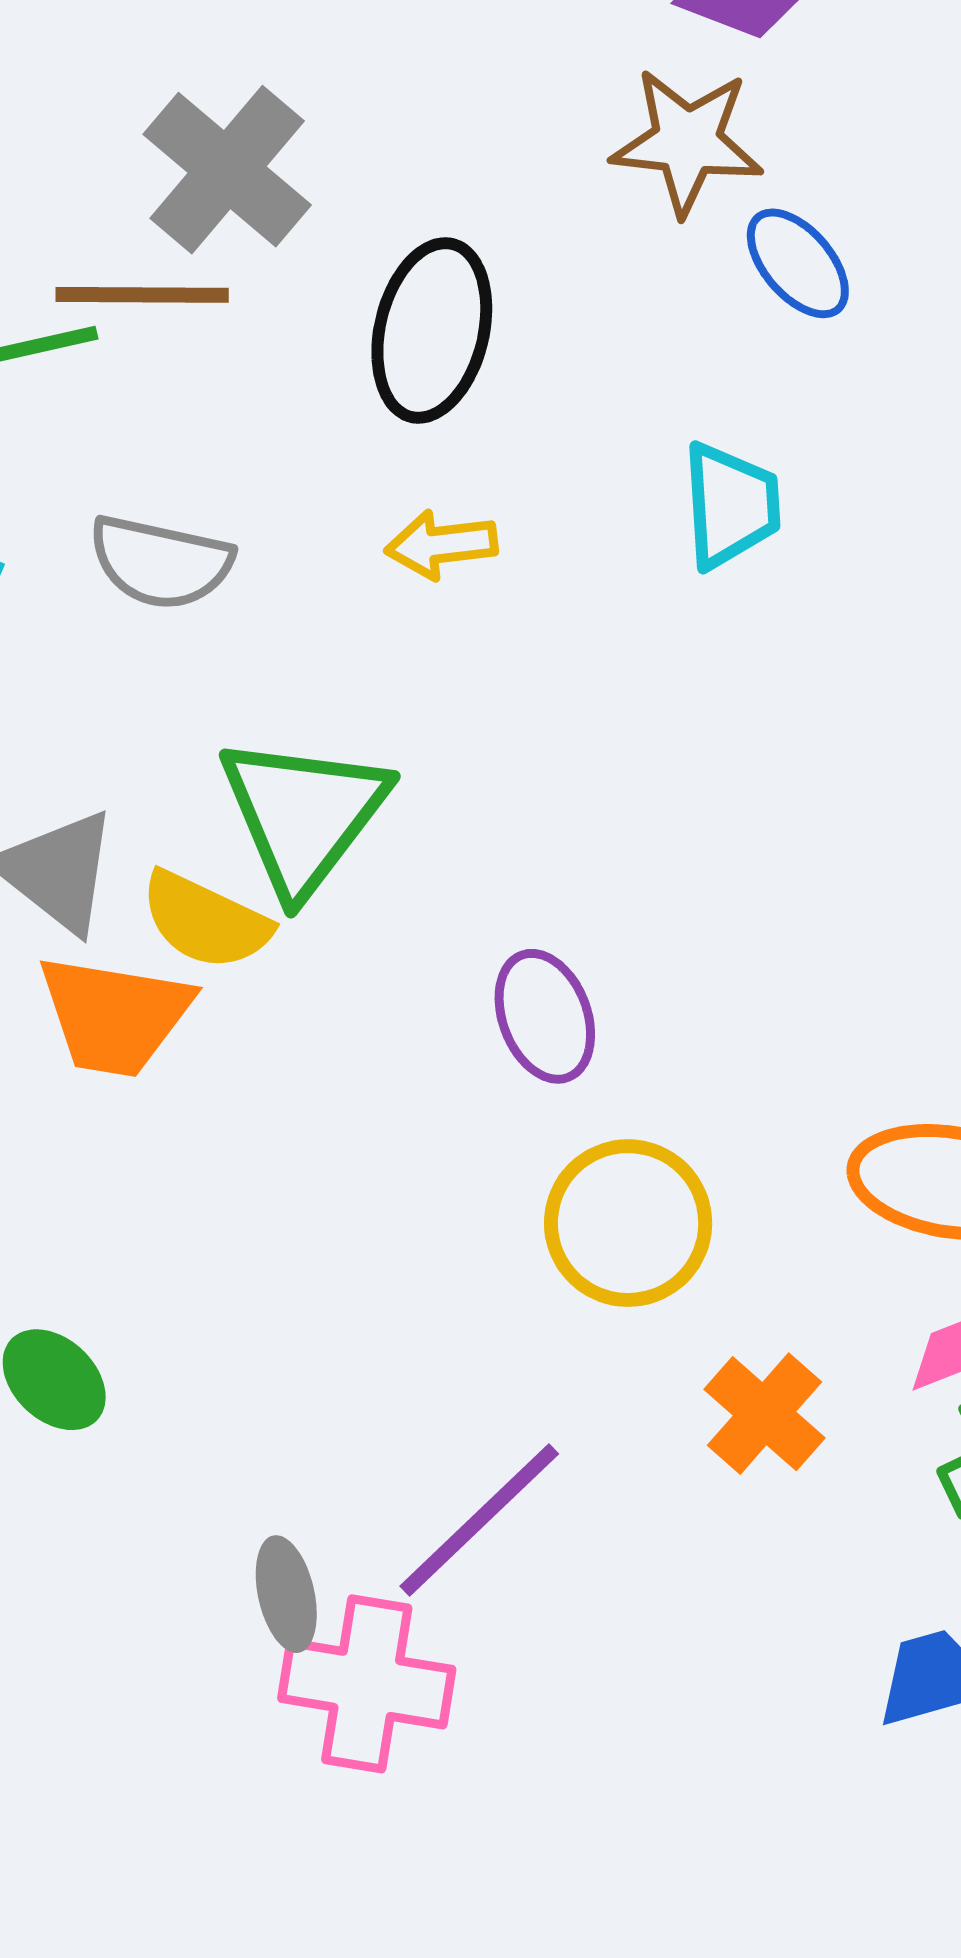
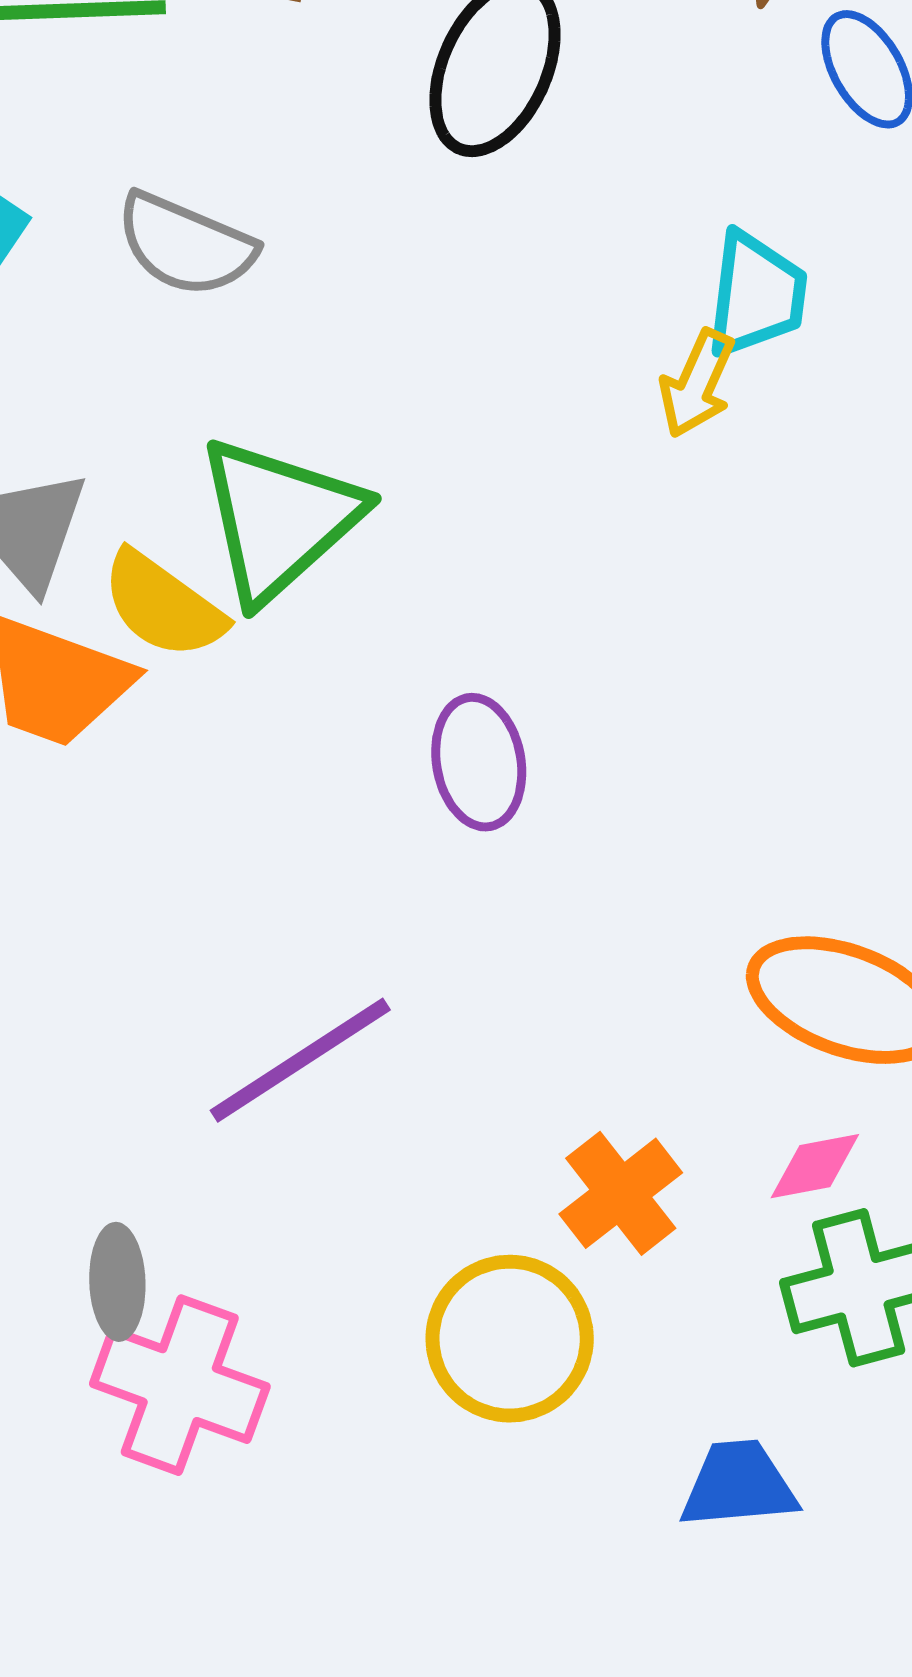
yellow arrow: (441, 545) -> (697, 384), moved, turned -70
yellow circle: (628, 1223) -> (510, 1339), moved
purple line: (479, 1520) -> (300, 1060), moved

